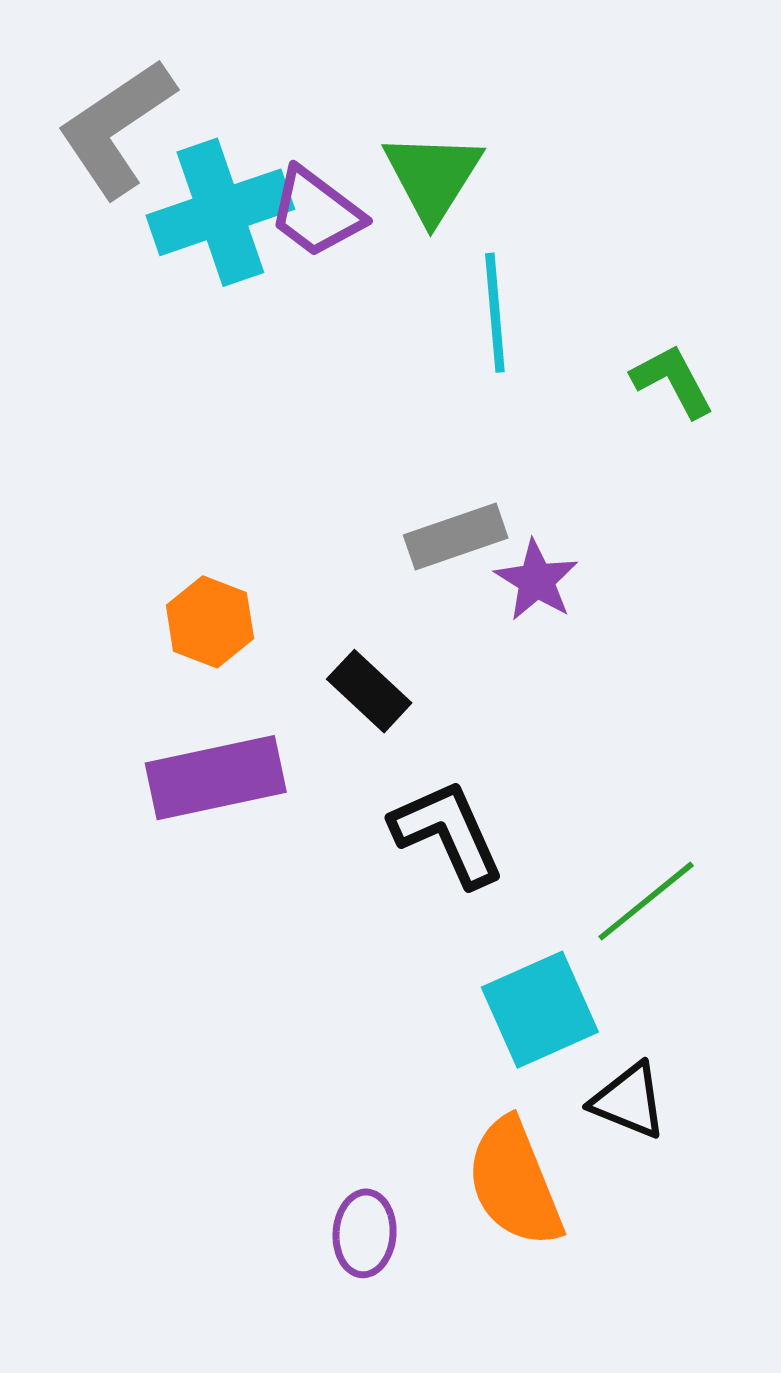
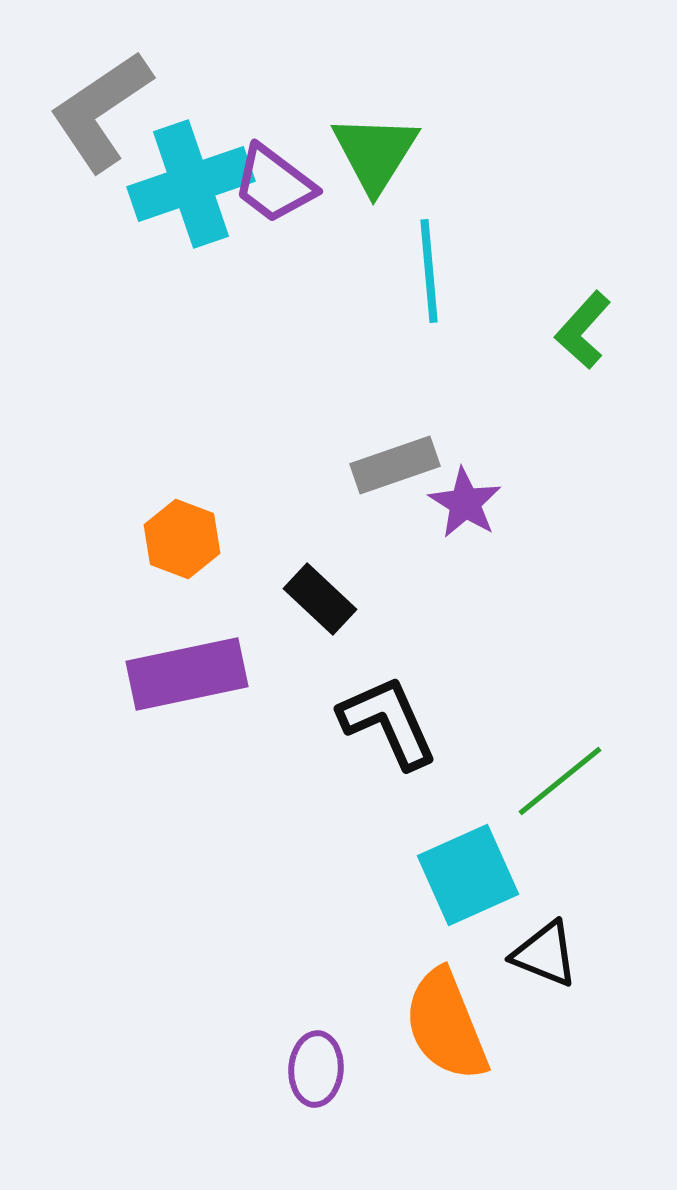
green L-shape: (673, 381) -> (583, 330), turned -110

